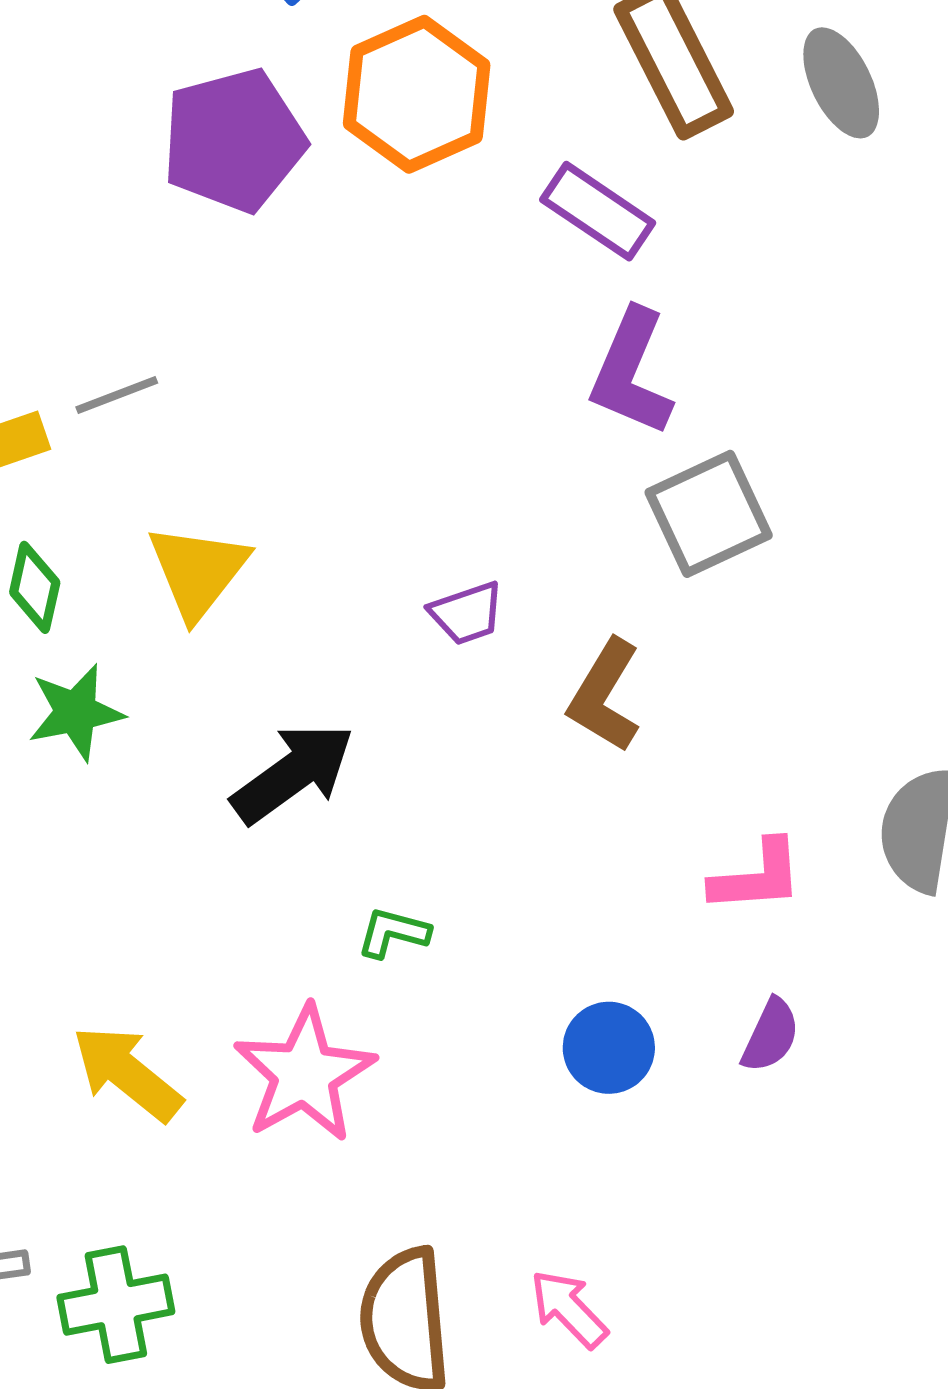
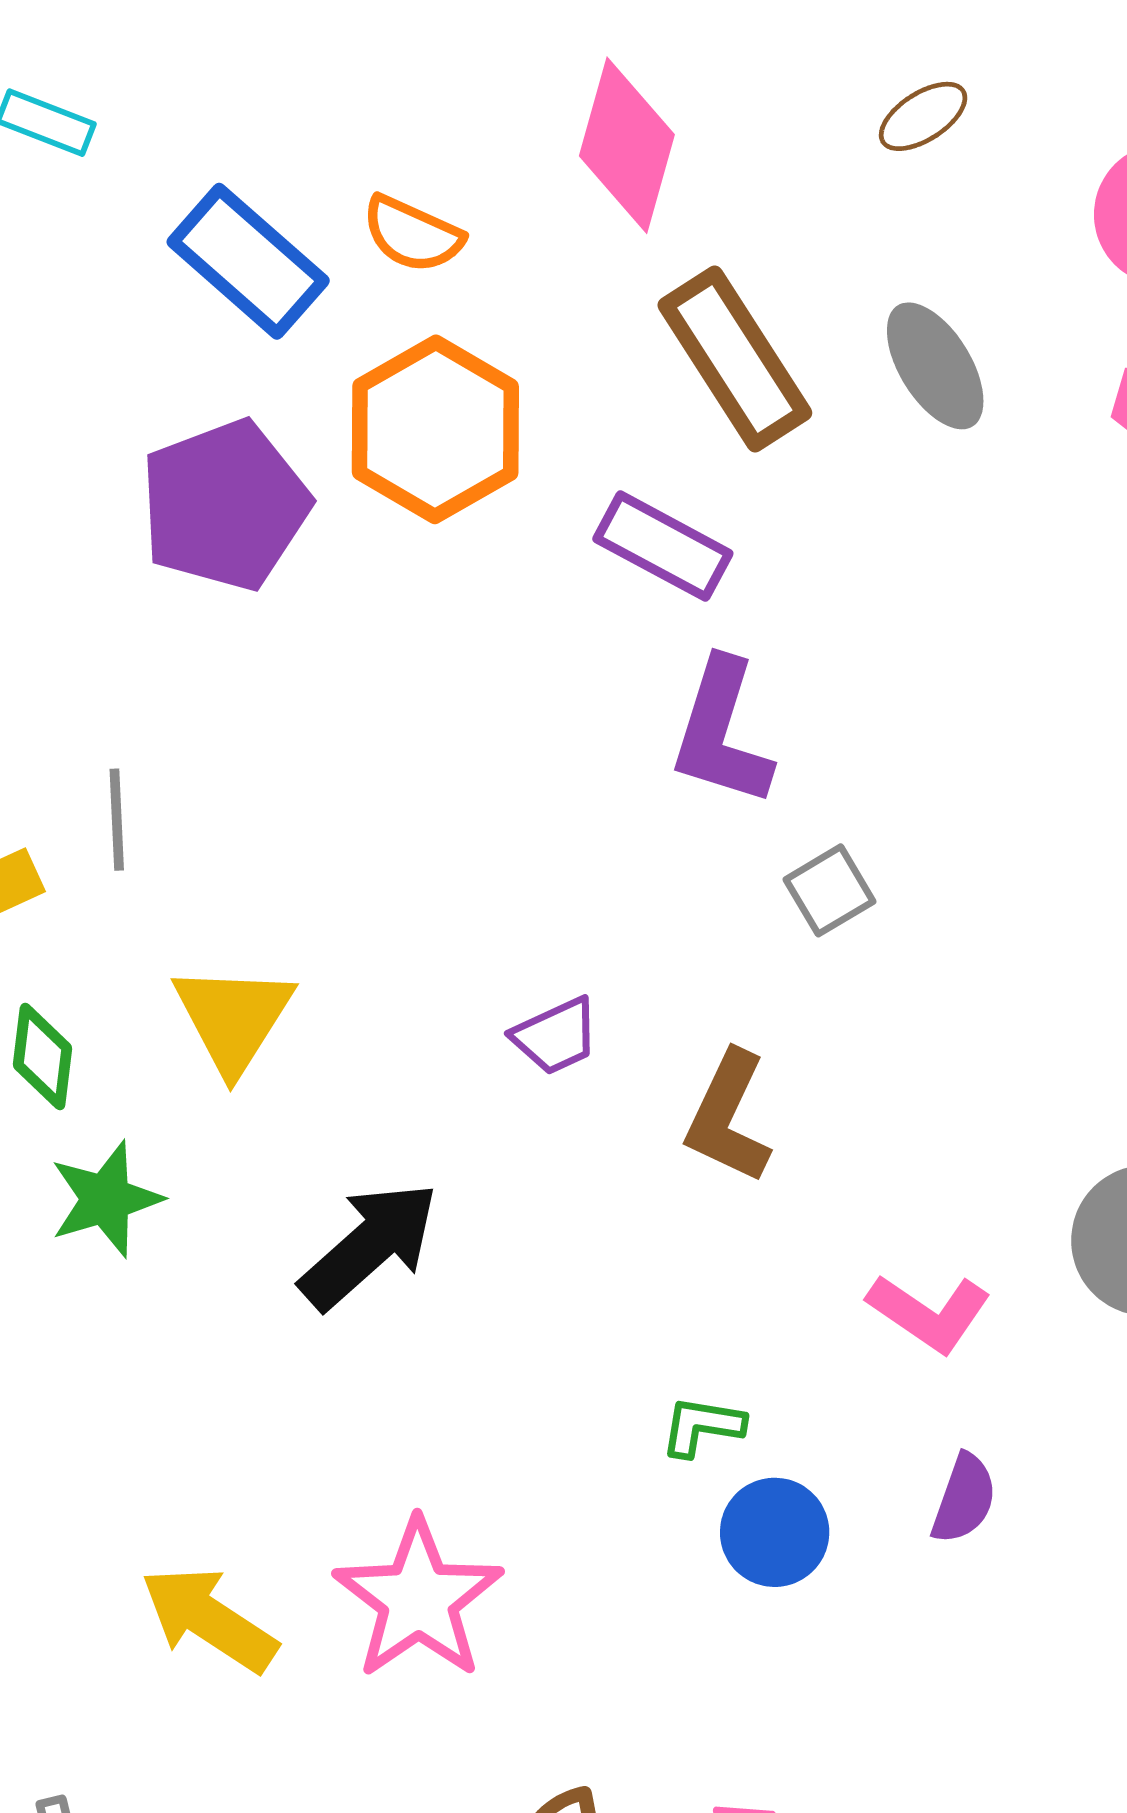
gray line: (117, 395) -> (117, 820), turned -66
gray square: (709, 514) -> (830, 890), size x0.6
pink L-shape: (757, 877) -> (929, 1313), turned 44
green L-shape: (393, 933) -> (702, 1426), moved

